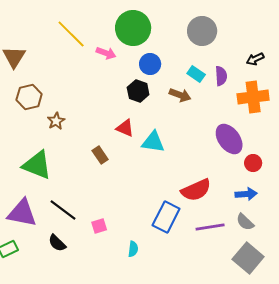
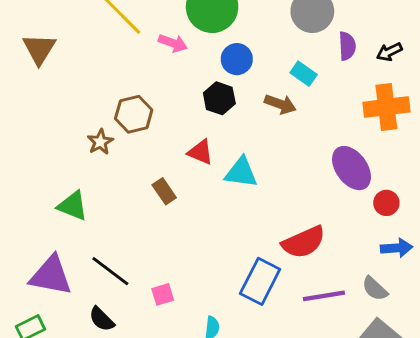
purple semicircle: (221, 76) -> (347, 46), moved
brown hexagon: (29, 97) -> (134, 114), moved
green triangle: (37, 165) -> (73, 206), size x0.7
blue arrow: (246, 194) -> (397, 248), moved

